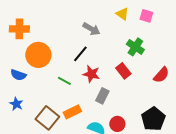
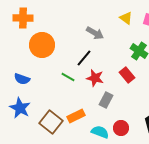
orange cross: (19, 29) -> (23, 18), moved
orange circle: (38, 55) -> (42, 45), moved
green line: (64, 81) -> (68, 77), moved
blue star: (16, 104) -> (20, 108), size x1.5

